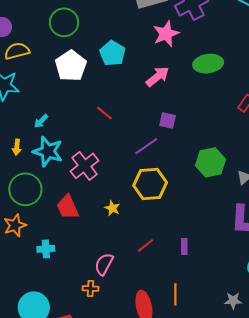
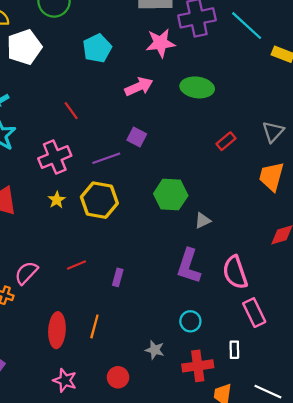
white pentagon: (71, 66) -> (24, 47), moved
pink cross: (84, 166) -> (55, 157), moved
yellow star: (112, 208) -> (57, 200), moved

